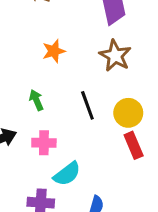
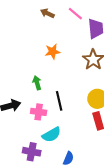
black line: (87, 105) -> (59, 101), moved

